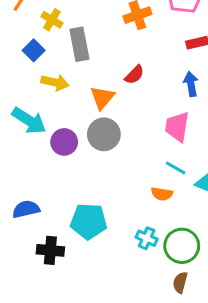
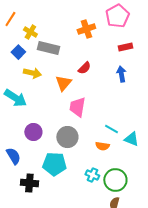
gray rectangle: (79, 44) -> (48, 48), turned -65
pink trapezoid: (177, 127) -> (77, 107), moved
gray circle: (104, 134) -> (67, 137), moved
purple circle: (64, 142) -> (33, 132), moved
blue semicircle: (26, 209) -> (13, 156), turned 72

